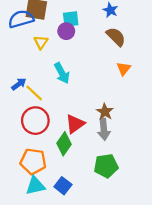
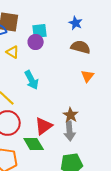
brown semicircle: (116, 37) -> (81, 47), turned -30
yellow triangle: (41, 42) -> (13, 52), turned -32
green diamond: (64, 144) -> (34, 144), turned -65

